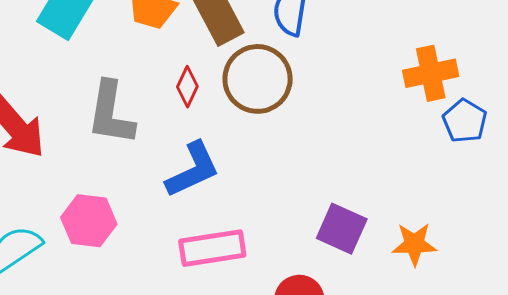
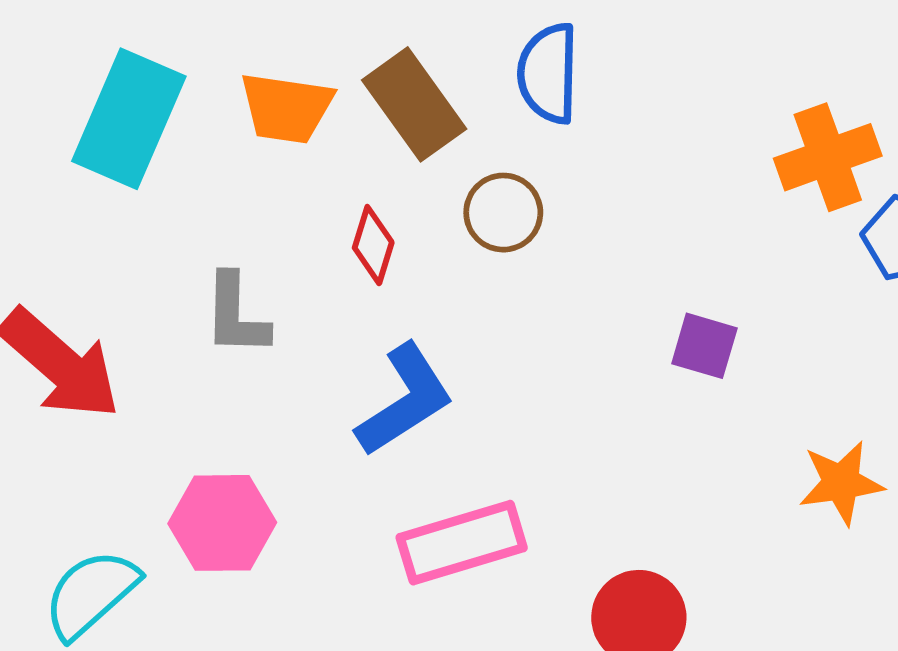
brown circle: (258, 79) -> (503, 213), size x0.6
gray L-shape: (111, 113) -> (236, 315), size x0.7
purple square: (342, 229) -> (704, 346), moved, size x0.7

